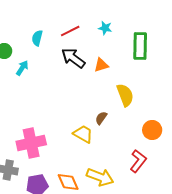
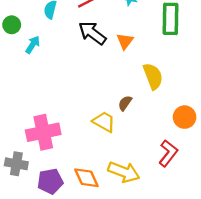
orange triangle: (101, 65) -> (125, 41), turned -35

